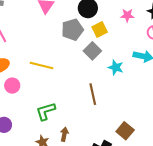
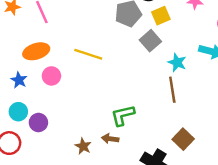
brown line: (93, 94) -> (172, 90), moved
green L-shape: (46, 111) -> (123, 115), moved
brown arrow: (64, 134) -> (110, 139), turned -96

